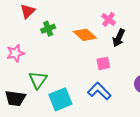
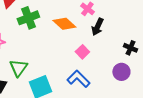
green cross: (48, 29) -> (28, 18), size x1.5
pink square: (103, 63) -> (82, 52), turned -32

